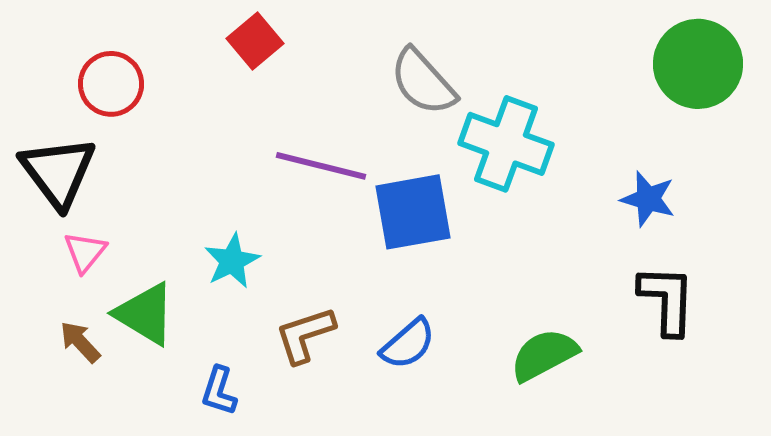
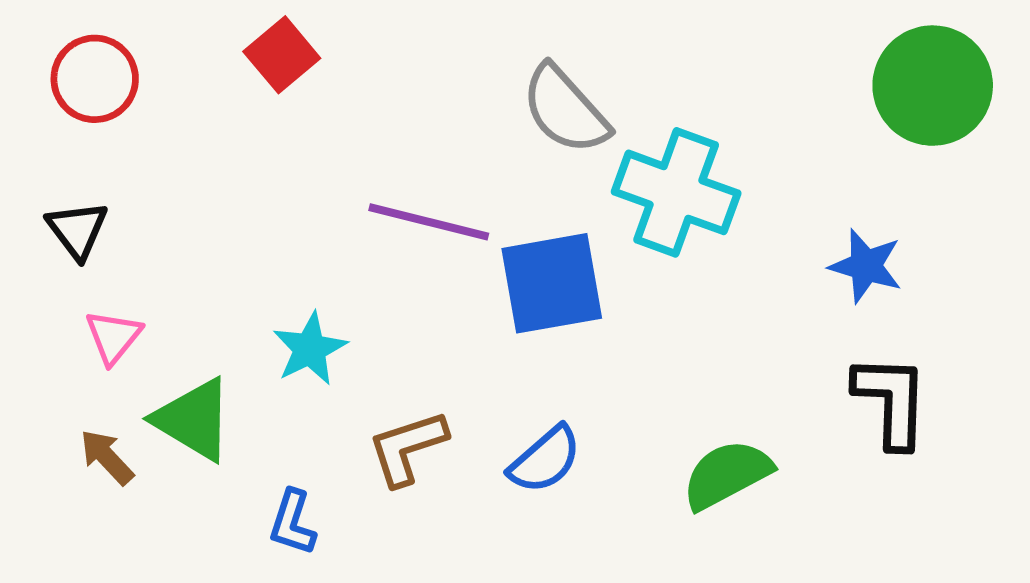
red square: (255, 41) -> (282, 55), moved
red circle: (111, 84) -> (95, 79), moved
black triangle: (58, 172) -> (77, 230), size x0.6

